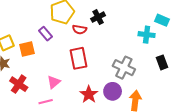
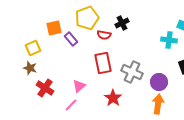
orange square: (27, 49) -> (54, 28), moved
gray cross: (124, 68) -> (132, 72), moved
purple circle: (113, 91) -> (159, 82), moved
pink line: (46, 102) -> (71, 105), turned -32

